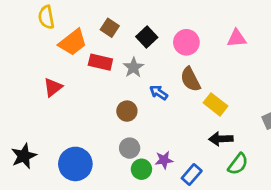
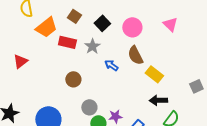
pink triangle: (237, 38) -> (170, 24), turned 49
red triangle: (53, 87) -> (20, 61), moved
brown circle: (127, 111) -> (73, 79), moved

